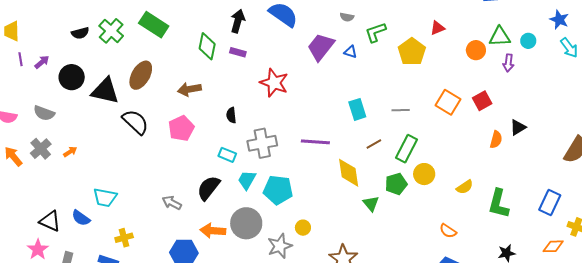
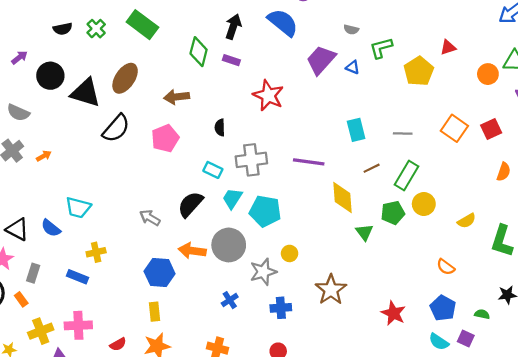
green cross: (111, 31) -> (96, 29), size x0.7
black semicircle: (135, 122) -> (116, 128), turned 84

